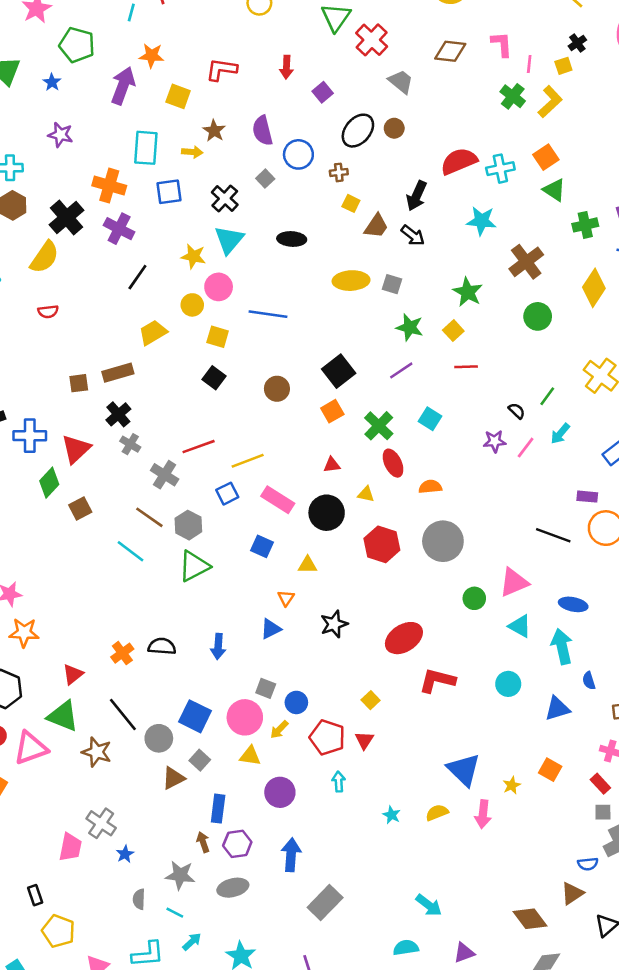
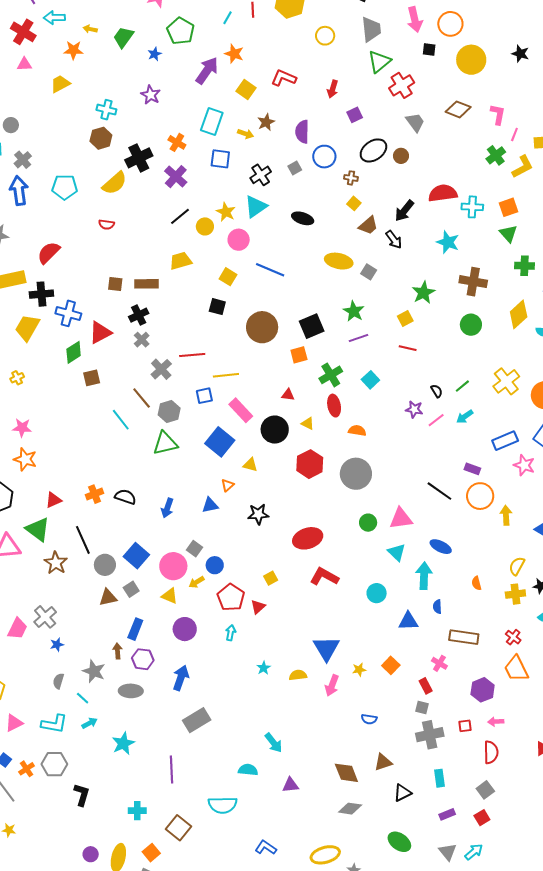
orange cross: (109, 186) -> (177, 142), size x0.7
brown cross: (526, 262) -> (473, 282), turned 32
yellow circle: (192, 305) -> (205, 226), moved
green star: (410, 327) -> (354, 311), moved
black square: (214, 378) -> (217, 307), turned -36
brown circle: (277, 389) -> (262, 327), size x1.6
blue square: (262, 546) -> (220, 442), size x1.6
blue semicircle: (588, 864) -> (369, 719), moved

